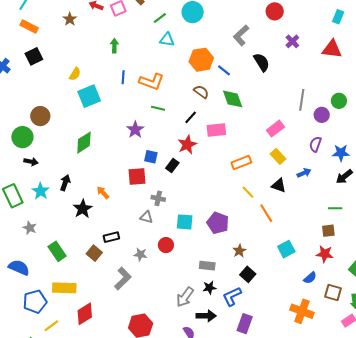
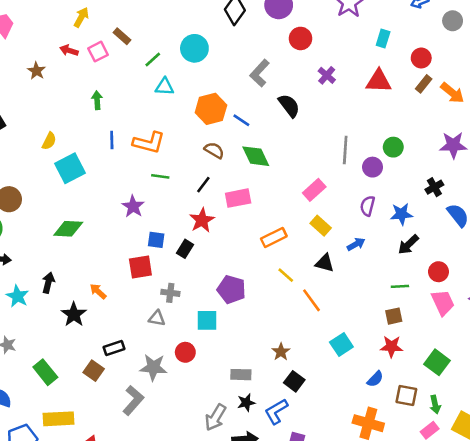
green diamond: (84, 143) -> (68, 229), turned 40
purple pentagon: (218, 223) -> (231, 289), moved
gray star: (140, 255) -> (153, 367), size x1.5

